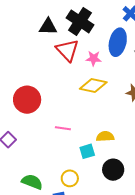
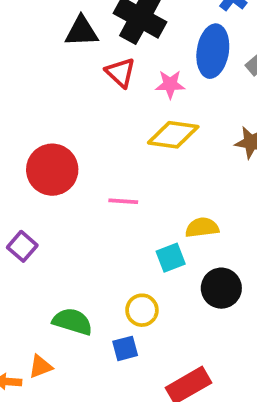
red triangle: (67, 50) -> (120, 73), size x0.7
pink line: (63, 128) -> (123, 201), moved

